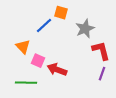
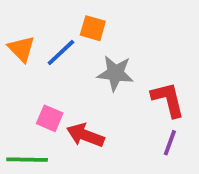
gray star: (85, 29) -> (115, 73), moved, turned 30
orange triangle: (23, 47) -> (21, 49), moved

